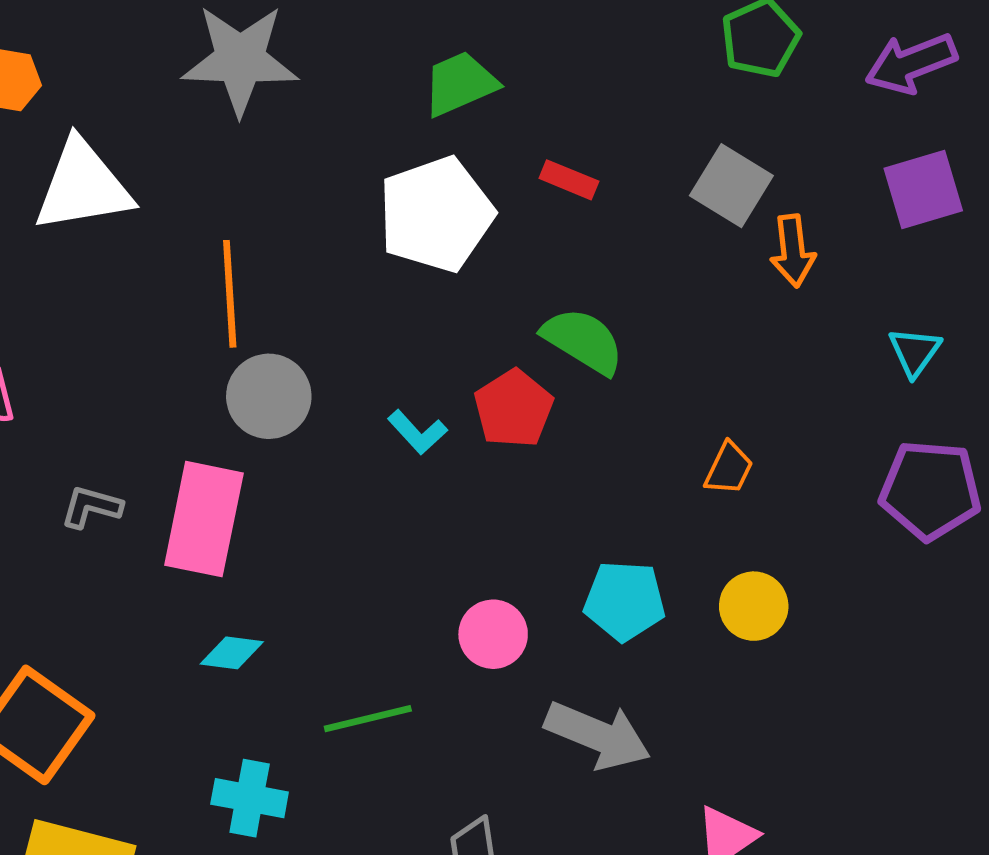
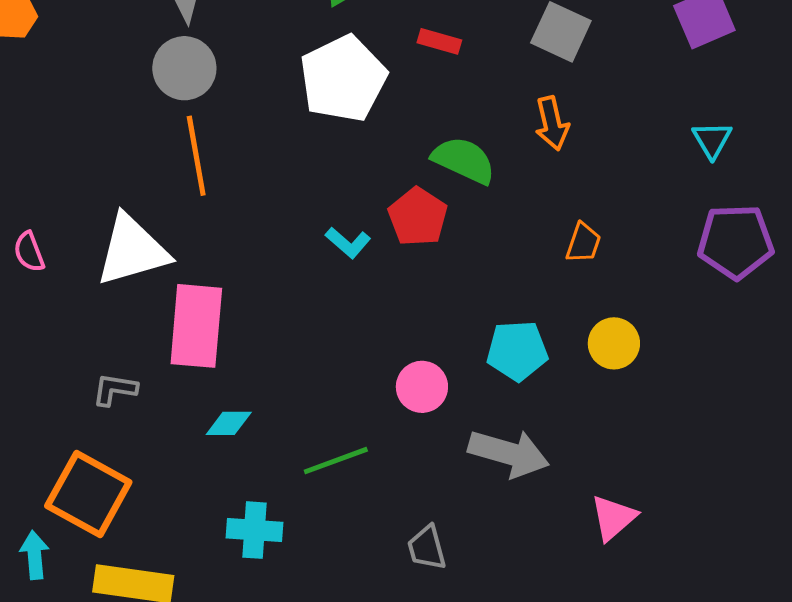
white triangle: (83, 186) -> (132, 250), moved
orange arrow: (793, 251) -> (552, 123), moved
gray circle: (269, 396) -> (184, 68), moved
gray L-shape: (91, 507) -> (115, 389), moved

